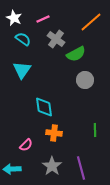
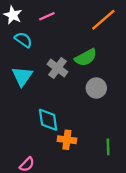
gray cross: (56, 39) -> (57, 68), moved
orange cross: (54, 133) -> (67, 140), moved

